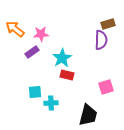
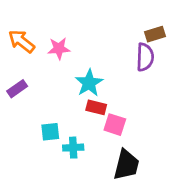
purple rectangle: (32, 52) -> (17, 89), moved
pink square: (106, 87) -> (115, 125), moved, turned 35

